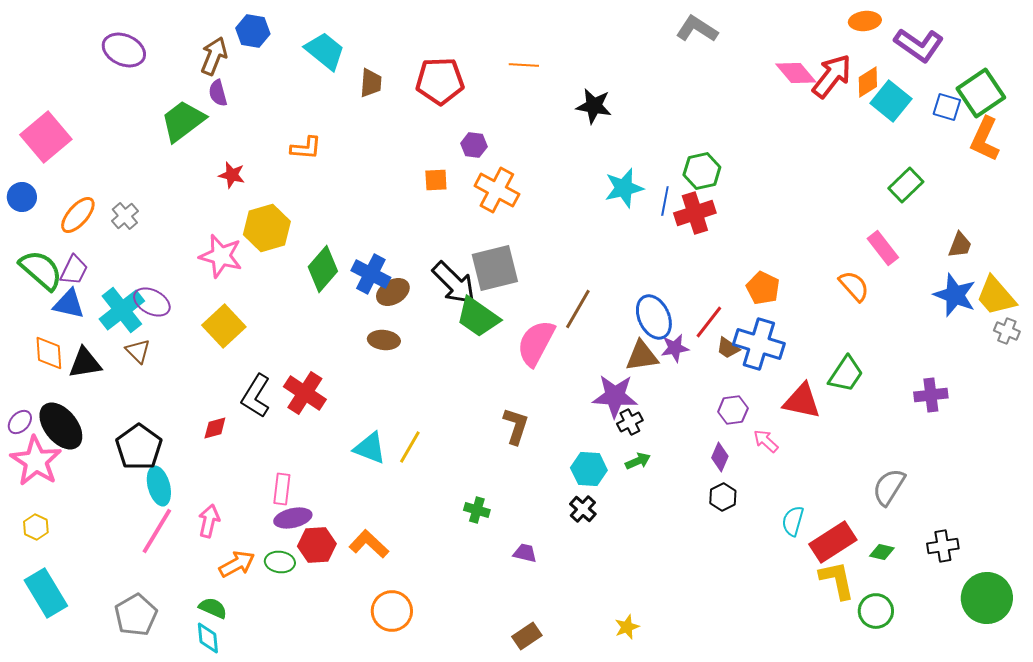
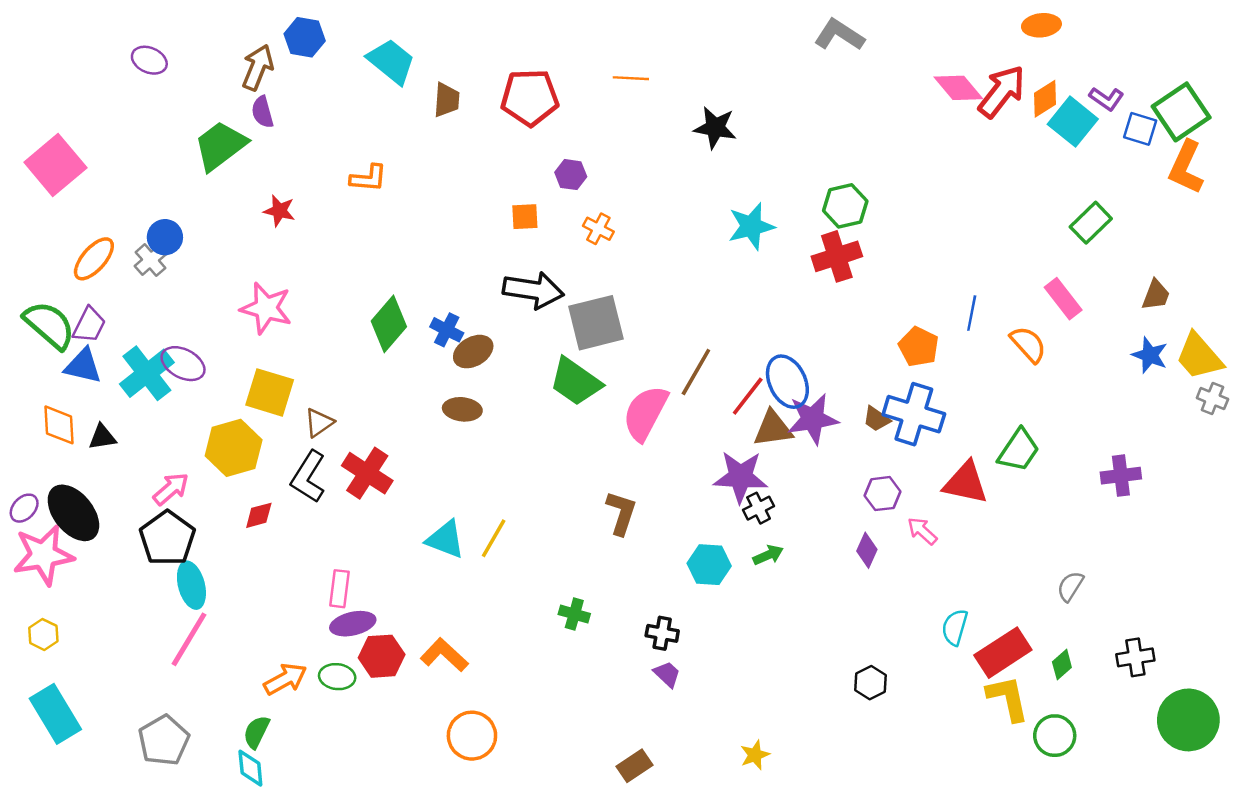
purple L-shape: (919, 45) -> (1106, 99), moved, size x0.6
purple ellipse: (124, 50) -> (149, 60), size x0.7
orange cross: (497, 190) -> (598, 229), size x0.6
blue circle: (22, 197) -> (165, 237), moved
blue line: (665, 201) -> (972, 313), moved
yellow hexagon: (267, 228) -> (234, 448), moved
blue cross: (371, 274) -> (447, 330), size x0.7
black arrow: (454, 283) -> (533, 290), moved, turned -36
blue star: (955, 295) -> (1150, 355), size x0.7
red line: (709, 322) -> (748, 396), moved
yellow square: (224, 326) -> (270, 392), turned -30
purple star: (675, 348) -> (813, 419), size x1.5
brown triangle: (138, 351) -> (319, 423), moved, turned 40
black triangle: (85, 363) -> (102, 437), size x0.7
pink star: (36, 461) -> (43, 555), turned 30
gray semicircle: (889, 487) -> (1070, 586), size x0.7
black hexagon: (723, 497) -> (870, 683), moved
black cross: (583, 509) -> (662, 633), moved, turned -32
pink arrow: (209, 521) -> (171, 489), moved, turned 36
green diamond: (882, 552) -> (1062, 665), turned -55
purple trapezoid: (525, 553) -> (667, 674), moved, turned 30
green semicircle: (213, 608) -> (256, 732), turned -88

